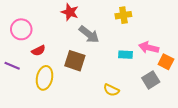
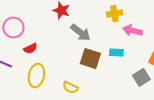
pink arrow: (149, 48) -> (132, 30), moved
brown square: (75, 61) -> (90, 58), moved
yellow semicircle: (111, 90) -> (70, 87), moved

